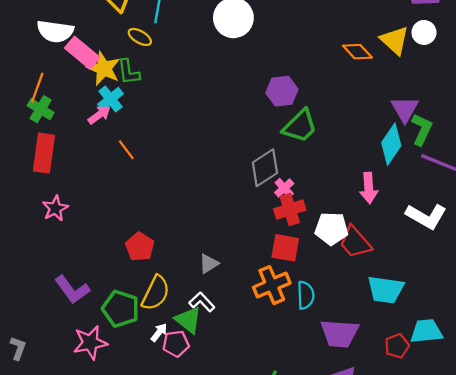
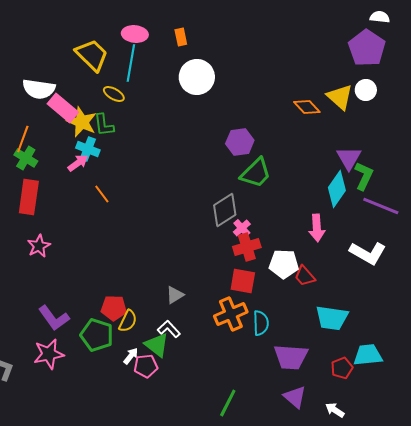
cyan cross: (111, 99) -> (88, 149), turned -30
red trapezoid: (355, 242) -> (305, 276), size x0.7
red pentagon: (140, 247) -> (114, 308), moved, turned -30
yellow semicircle: (156, 293) -> (128, 321), size x0.7
pink star: (90, 343) -> (49, 354), moved

